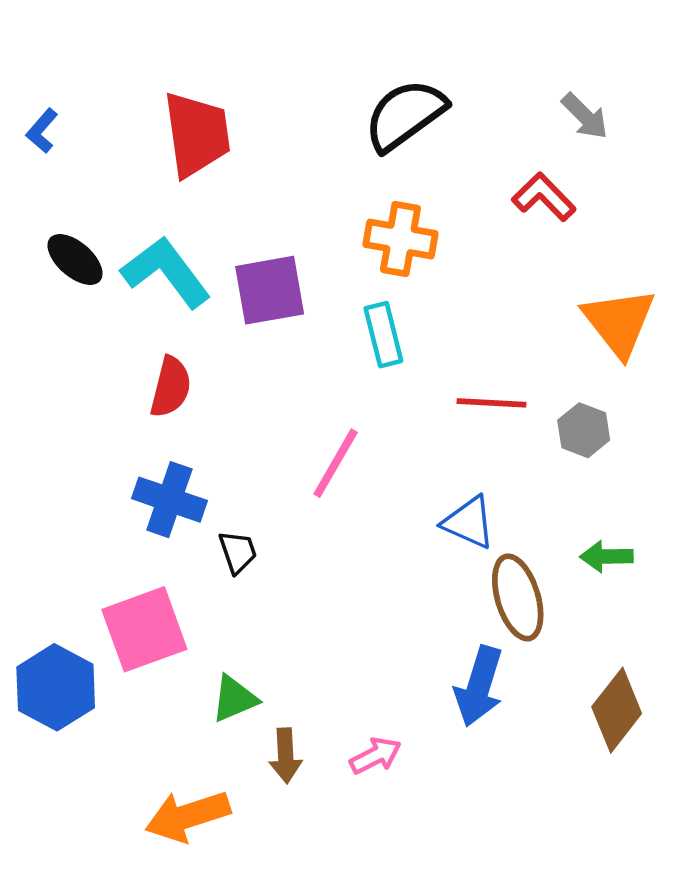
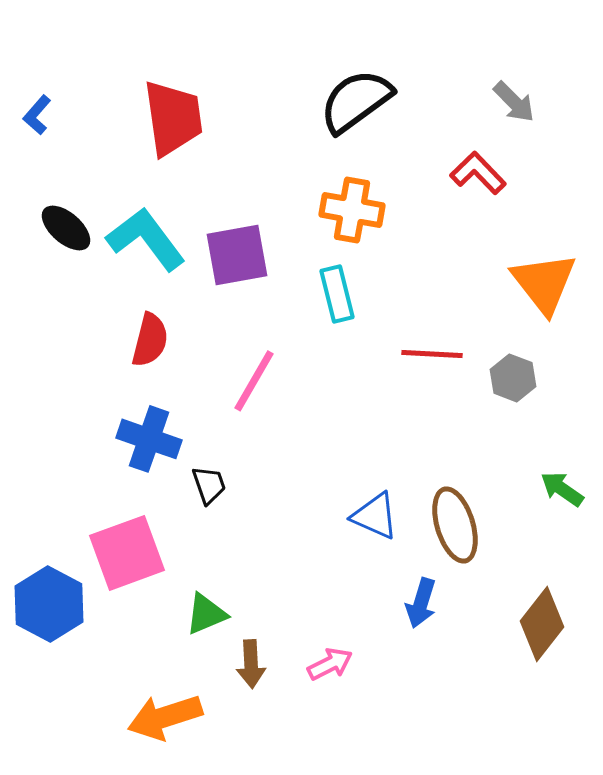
pink line: (336, 463) -> (254, 381), moved
blue triangle: (469, 522) -> (375, 516), moved
green arrow: (606, 556) -> (562, 489), moved, turned 36
blue arrow: (479, 686) -> (421, 603), size x0.7

